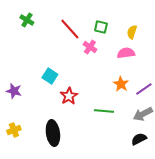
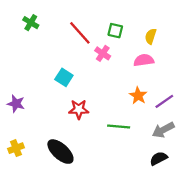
cyan square: (50, 76) -> (64, 77), moved
red star: (69, 96) -> (79, 109), turned 30
black ellipse: (53, 133) -> (60, 152), turned -40

